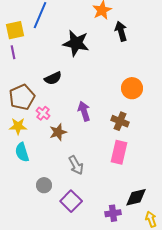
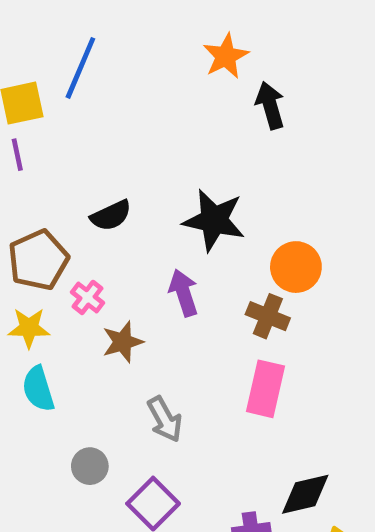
black star: (76, 43) -> (214, 220), moved
orange circle: (132, 88) -> (296, 267), moved

